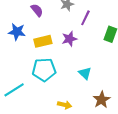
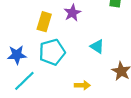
blue star: (17, 32) -> (17, 55), moved
yellow rectangle: (43, 41) -> (44, 22), turned -48

